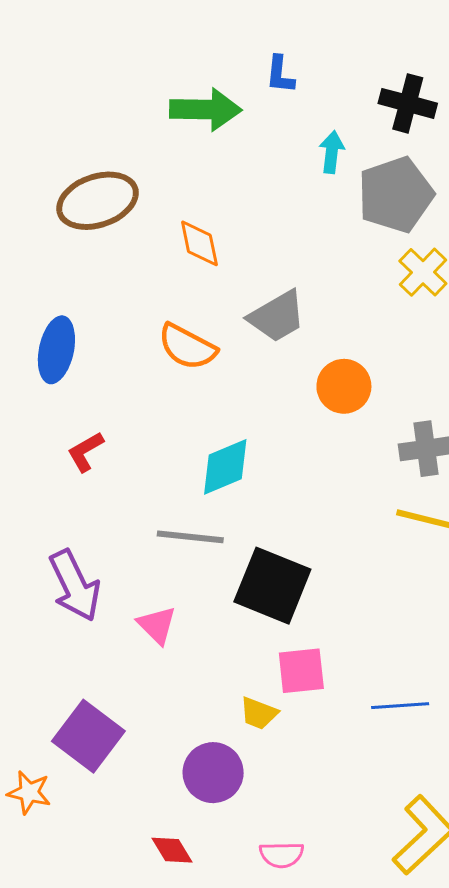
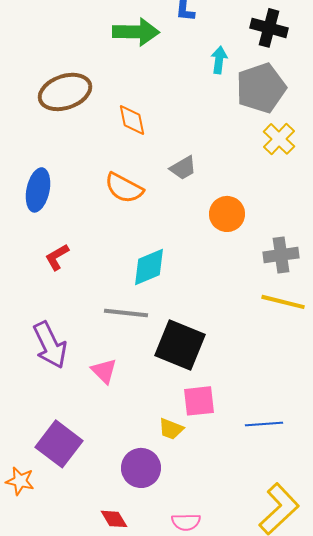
gray trapezoid: (277, 316) -> (183, 168), size x0.7

